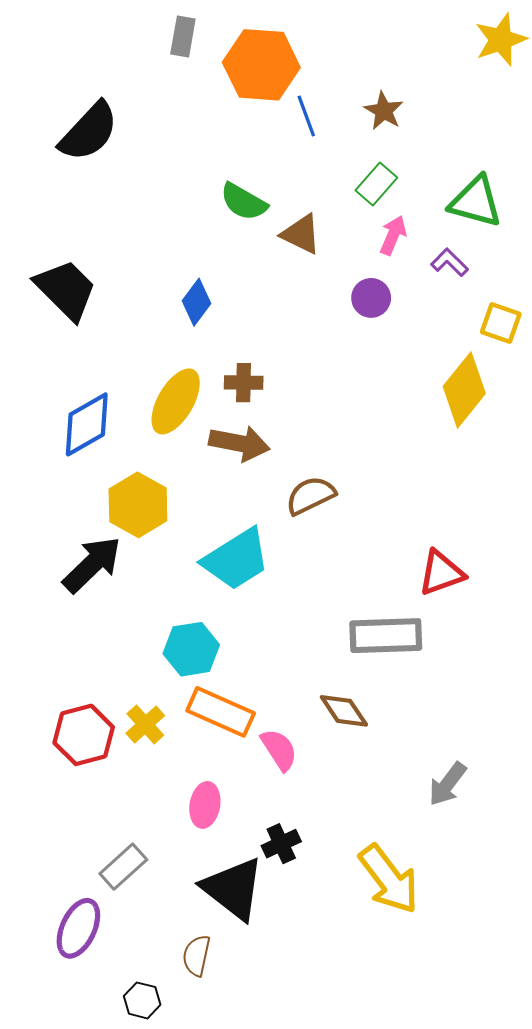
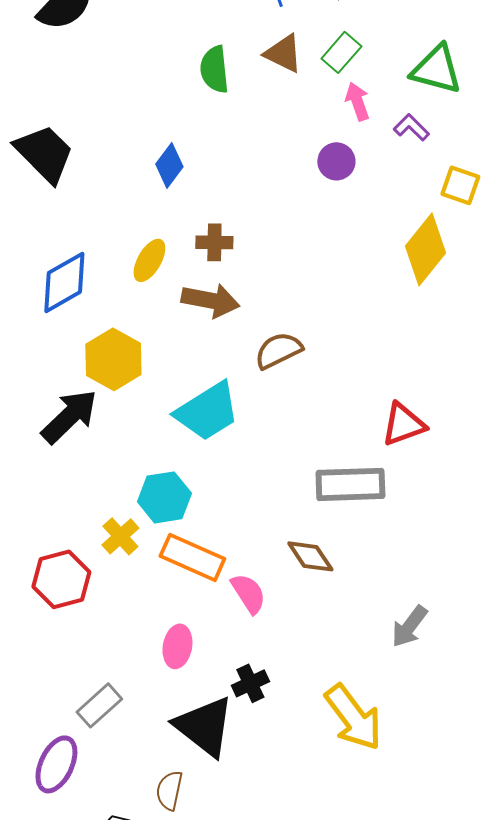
green semicircle: (244, 202) -> (214, 69), turned 54
brown triangle: (301, 234) -> (283, 53), moved
pink arrow: (393, 235) -> (357, 101), turned -42
yellow ellipse: (176, 401) -> (149, 260), size x0.7
yellow cross: (145, 724) -> (120, 536), moved

